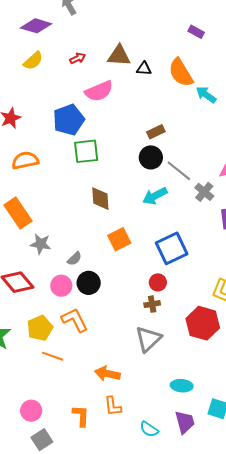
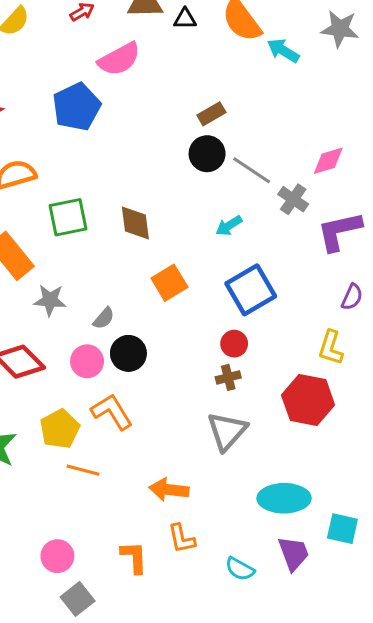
green square: (86, 151) -> (68, 217), moved
cyan arrow: (155, 196) -> (229, 226), moved, size x0.7
cyan ellipse: (182, 386) -> (284, 498), size x1.5

